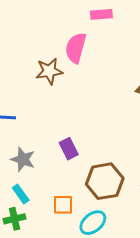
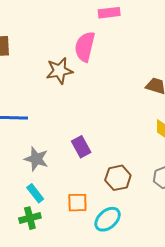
brown hexagon: (105, 181) -> (118, 178), size x0.7

